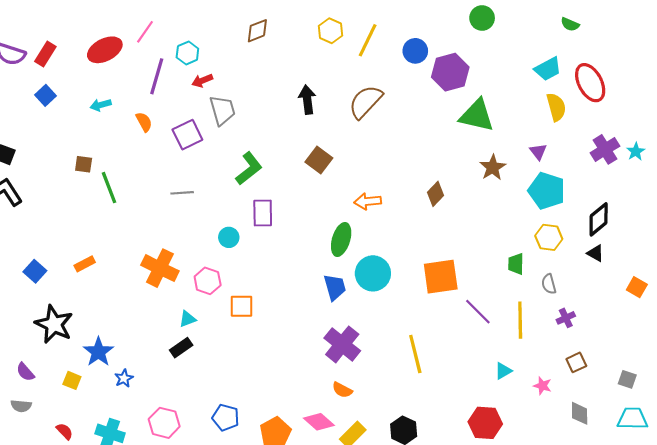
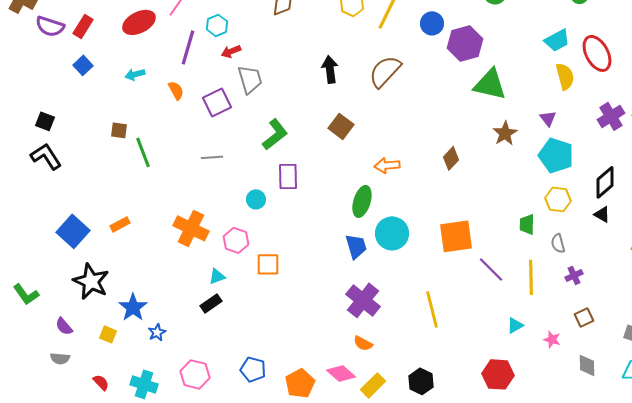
blue square: (35, 271) -> (73, 231), size x1.5

